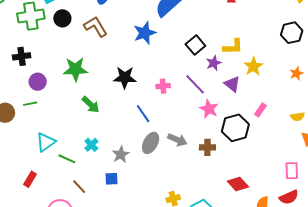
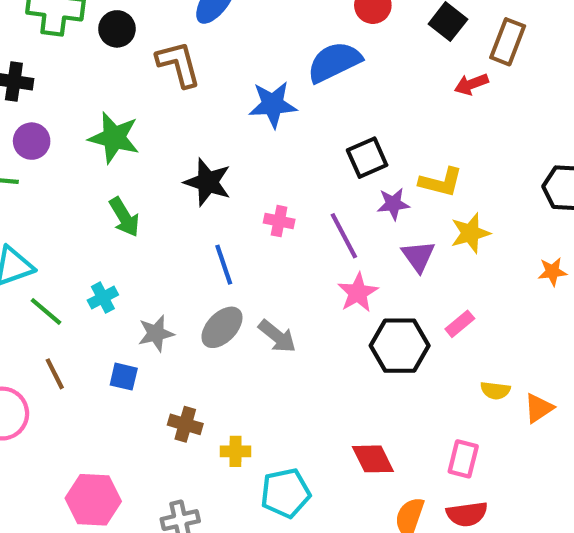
yellow semicircle: (297, 117) -> (495, 391), moved
brown cross: (207, 147) -> (185, 424), moved
pink rectangle: (292, 171) -> (463, 459), moved

